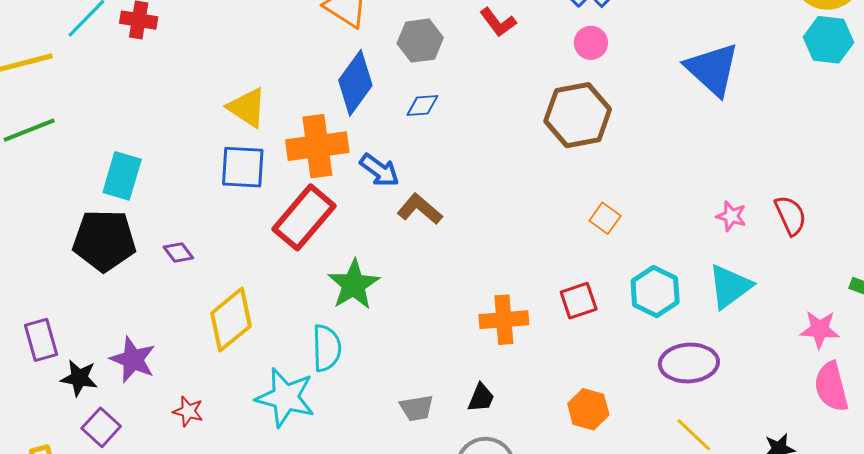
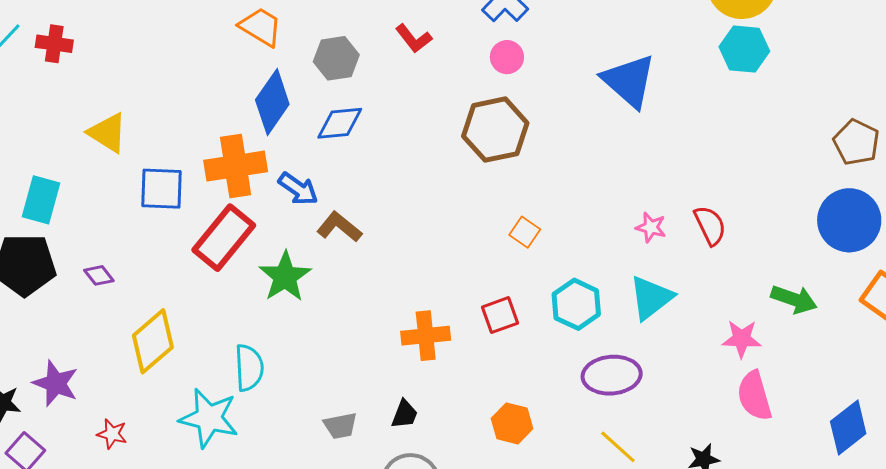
blue diamond: (422, 106) -> (340, 123), size x1.4
yellow triangle: (247, 108) -> (108, 133), moved
green star: (354, 285) -> (285, 277), moved

